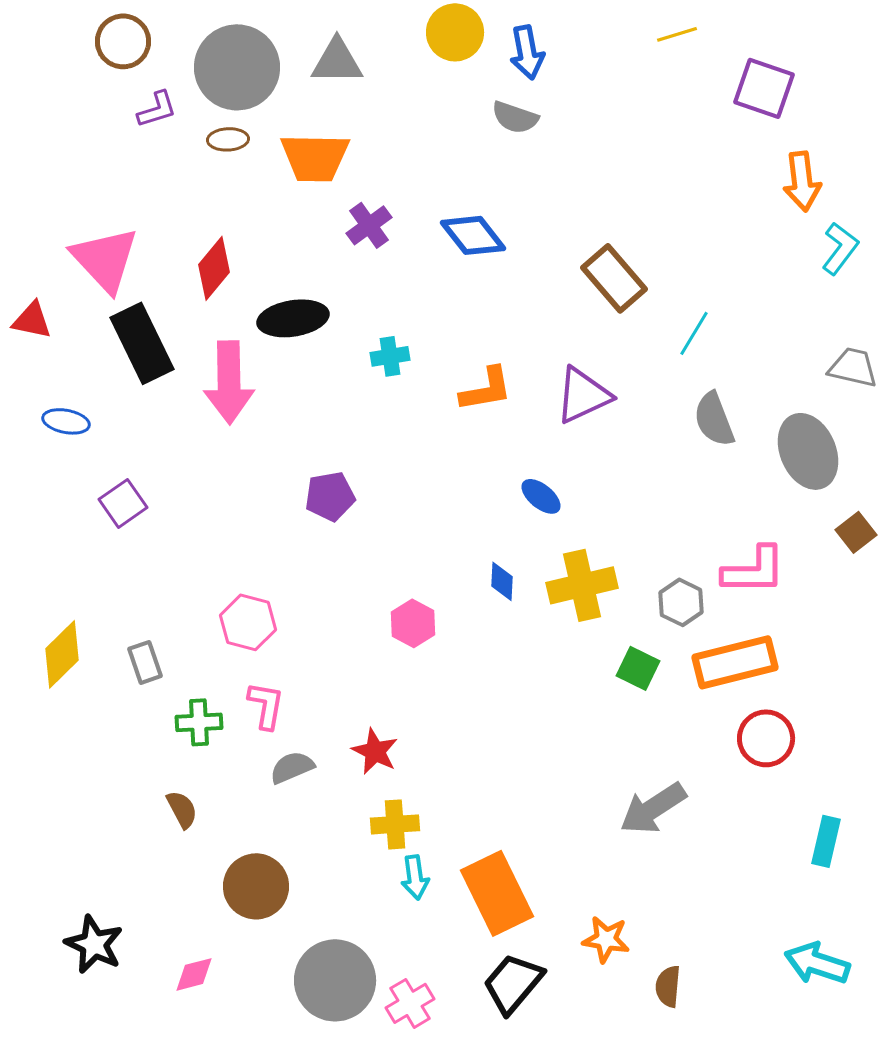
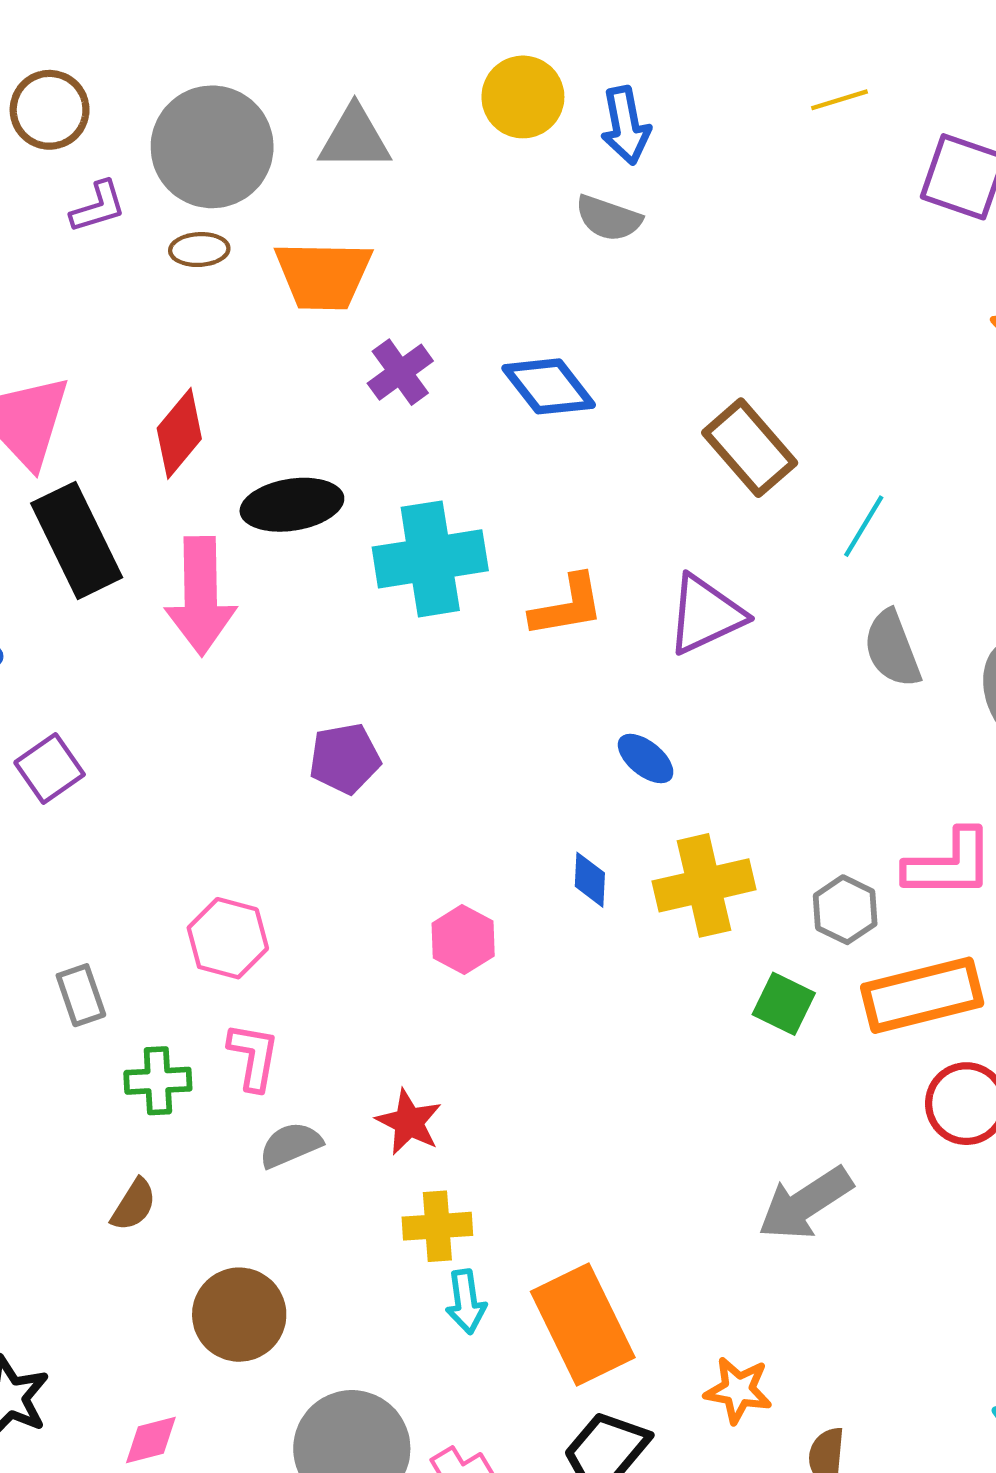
cyan cross: (390, 356) -> (430, 559), size x2.0
brown semicircle: (182, 809) -> (134, 1205), turned 60

